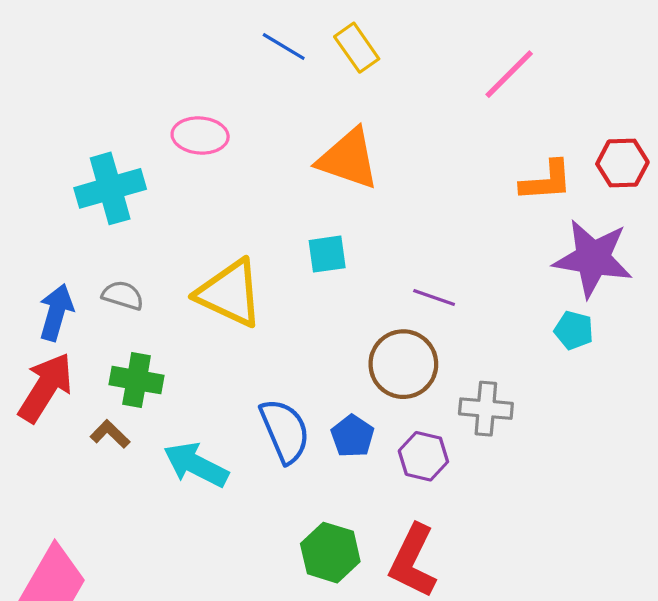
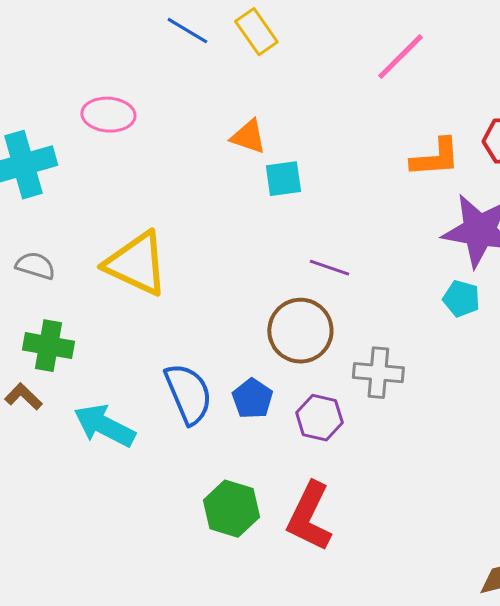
orange triangle: (348, 159) -> (248, 137), size x0.6
cyan square: (327, 254) -> (283, 179), moved

